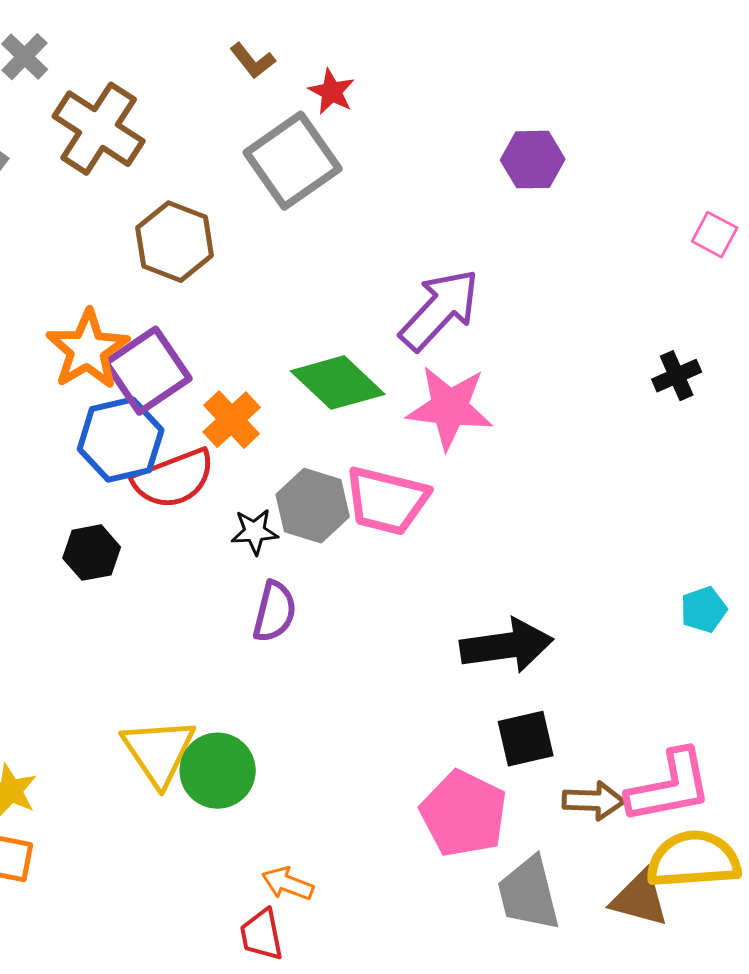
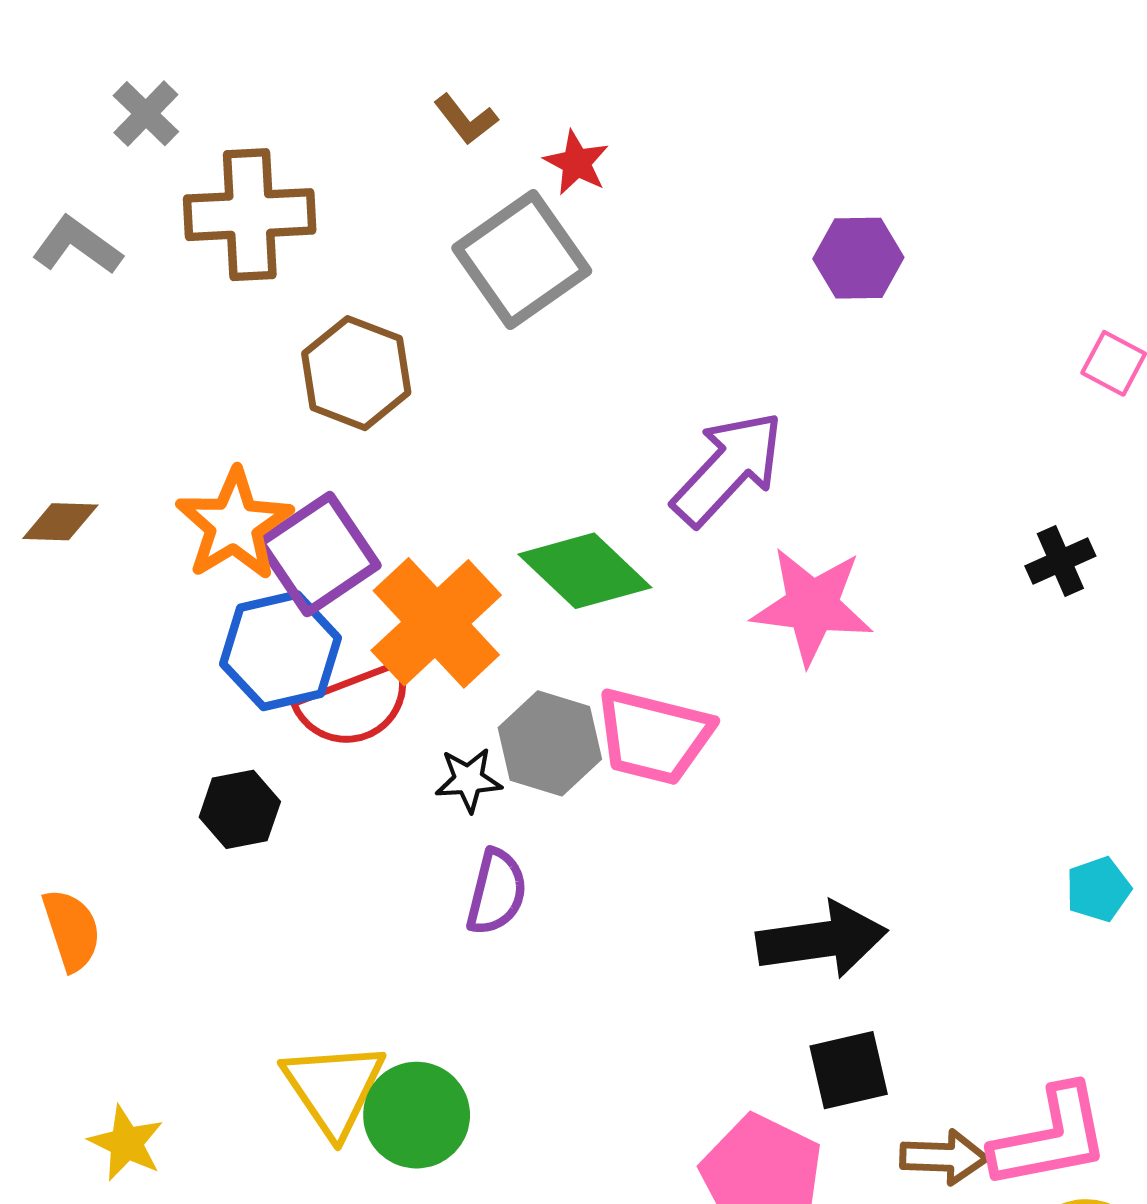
brown cross: (99, 129) -> (250, 215), turned -36
pink star: (450, 408) -> (812, 606), moved
orange cross: (232, 420) -> (436, 623), size x1.6

